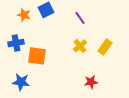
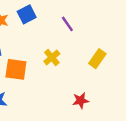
yellow cross: (80, 46) -> (52, 57), moved

